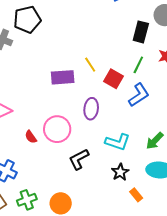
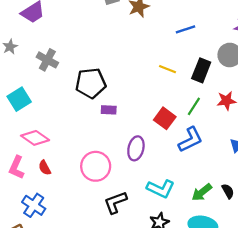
black pentagon: (27, 20) -> (91, 83), moved
yellow line: (90, 65) -> (168, 69), moved, turned -42
purple rectangle: (63, 77) -> (109, 110), size x0.6
red semicircle: (31, 137) -> (45, 168), moved

